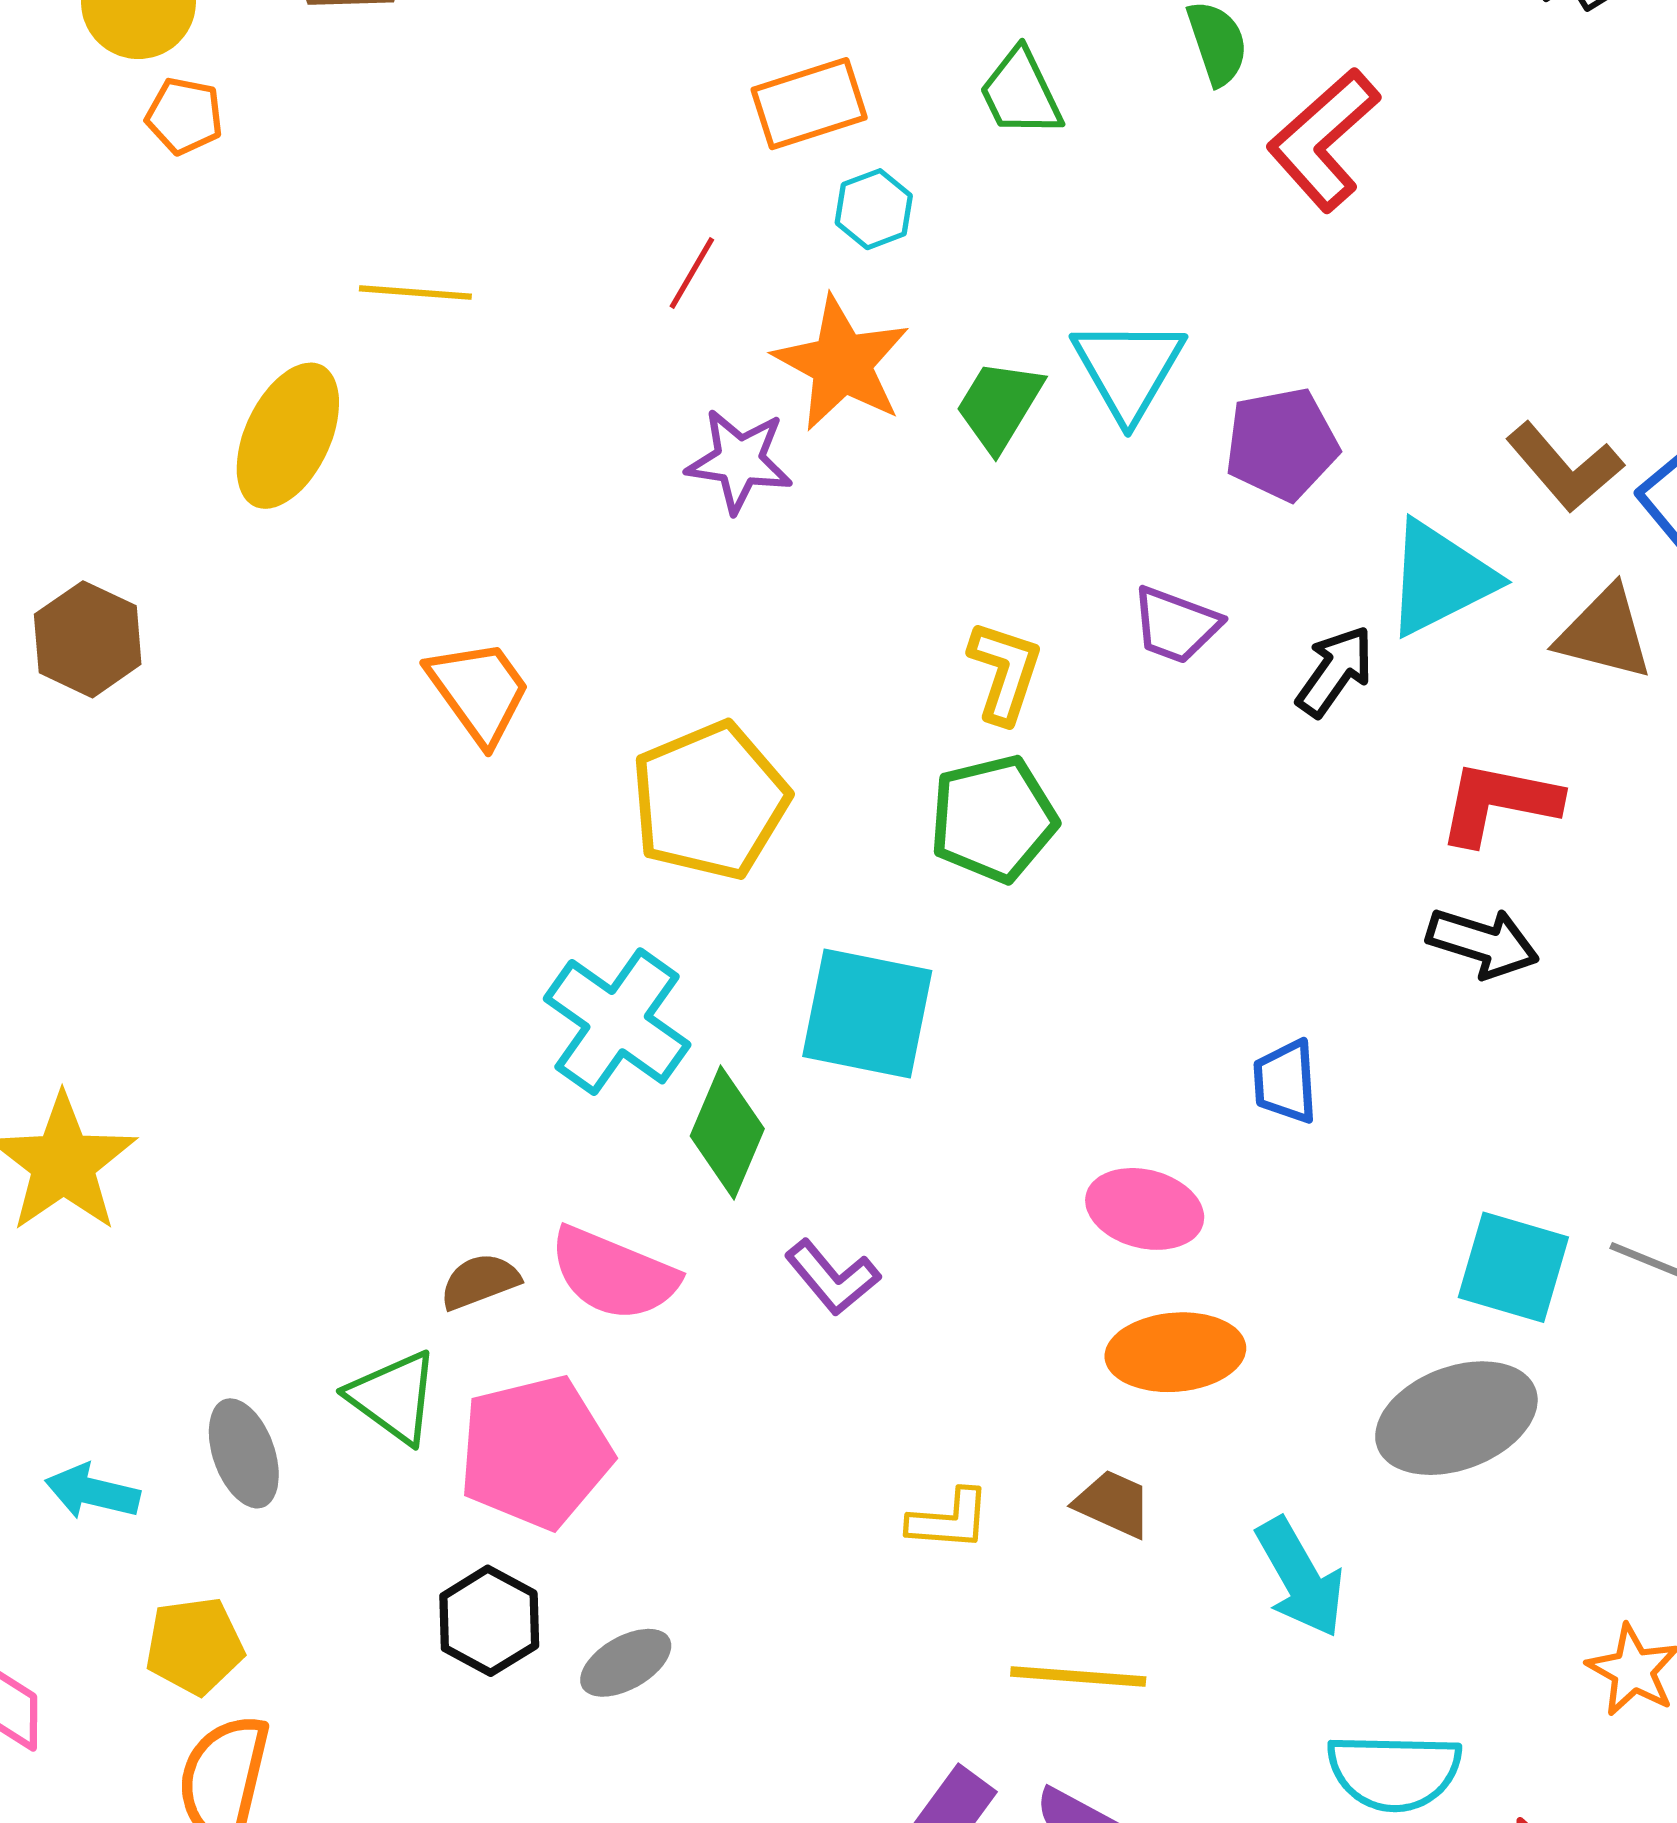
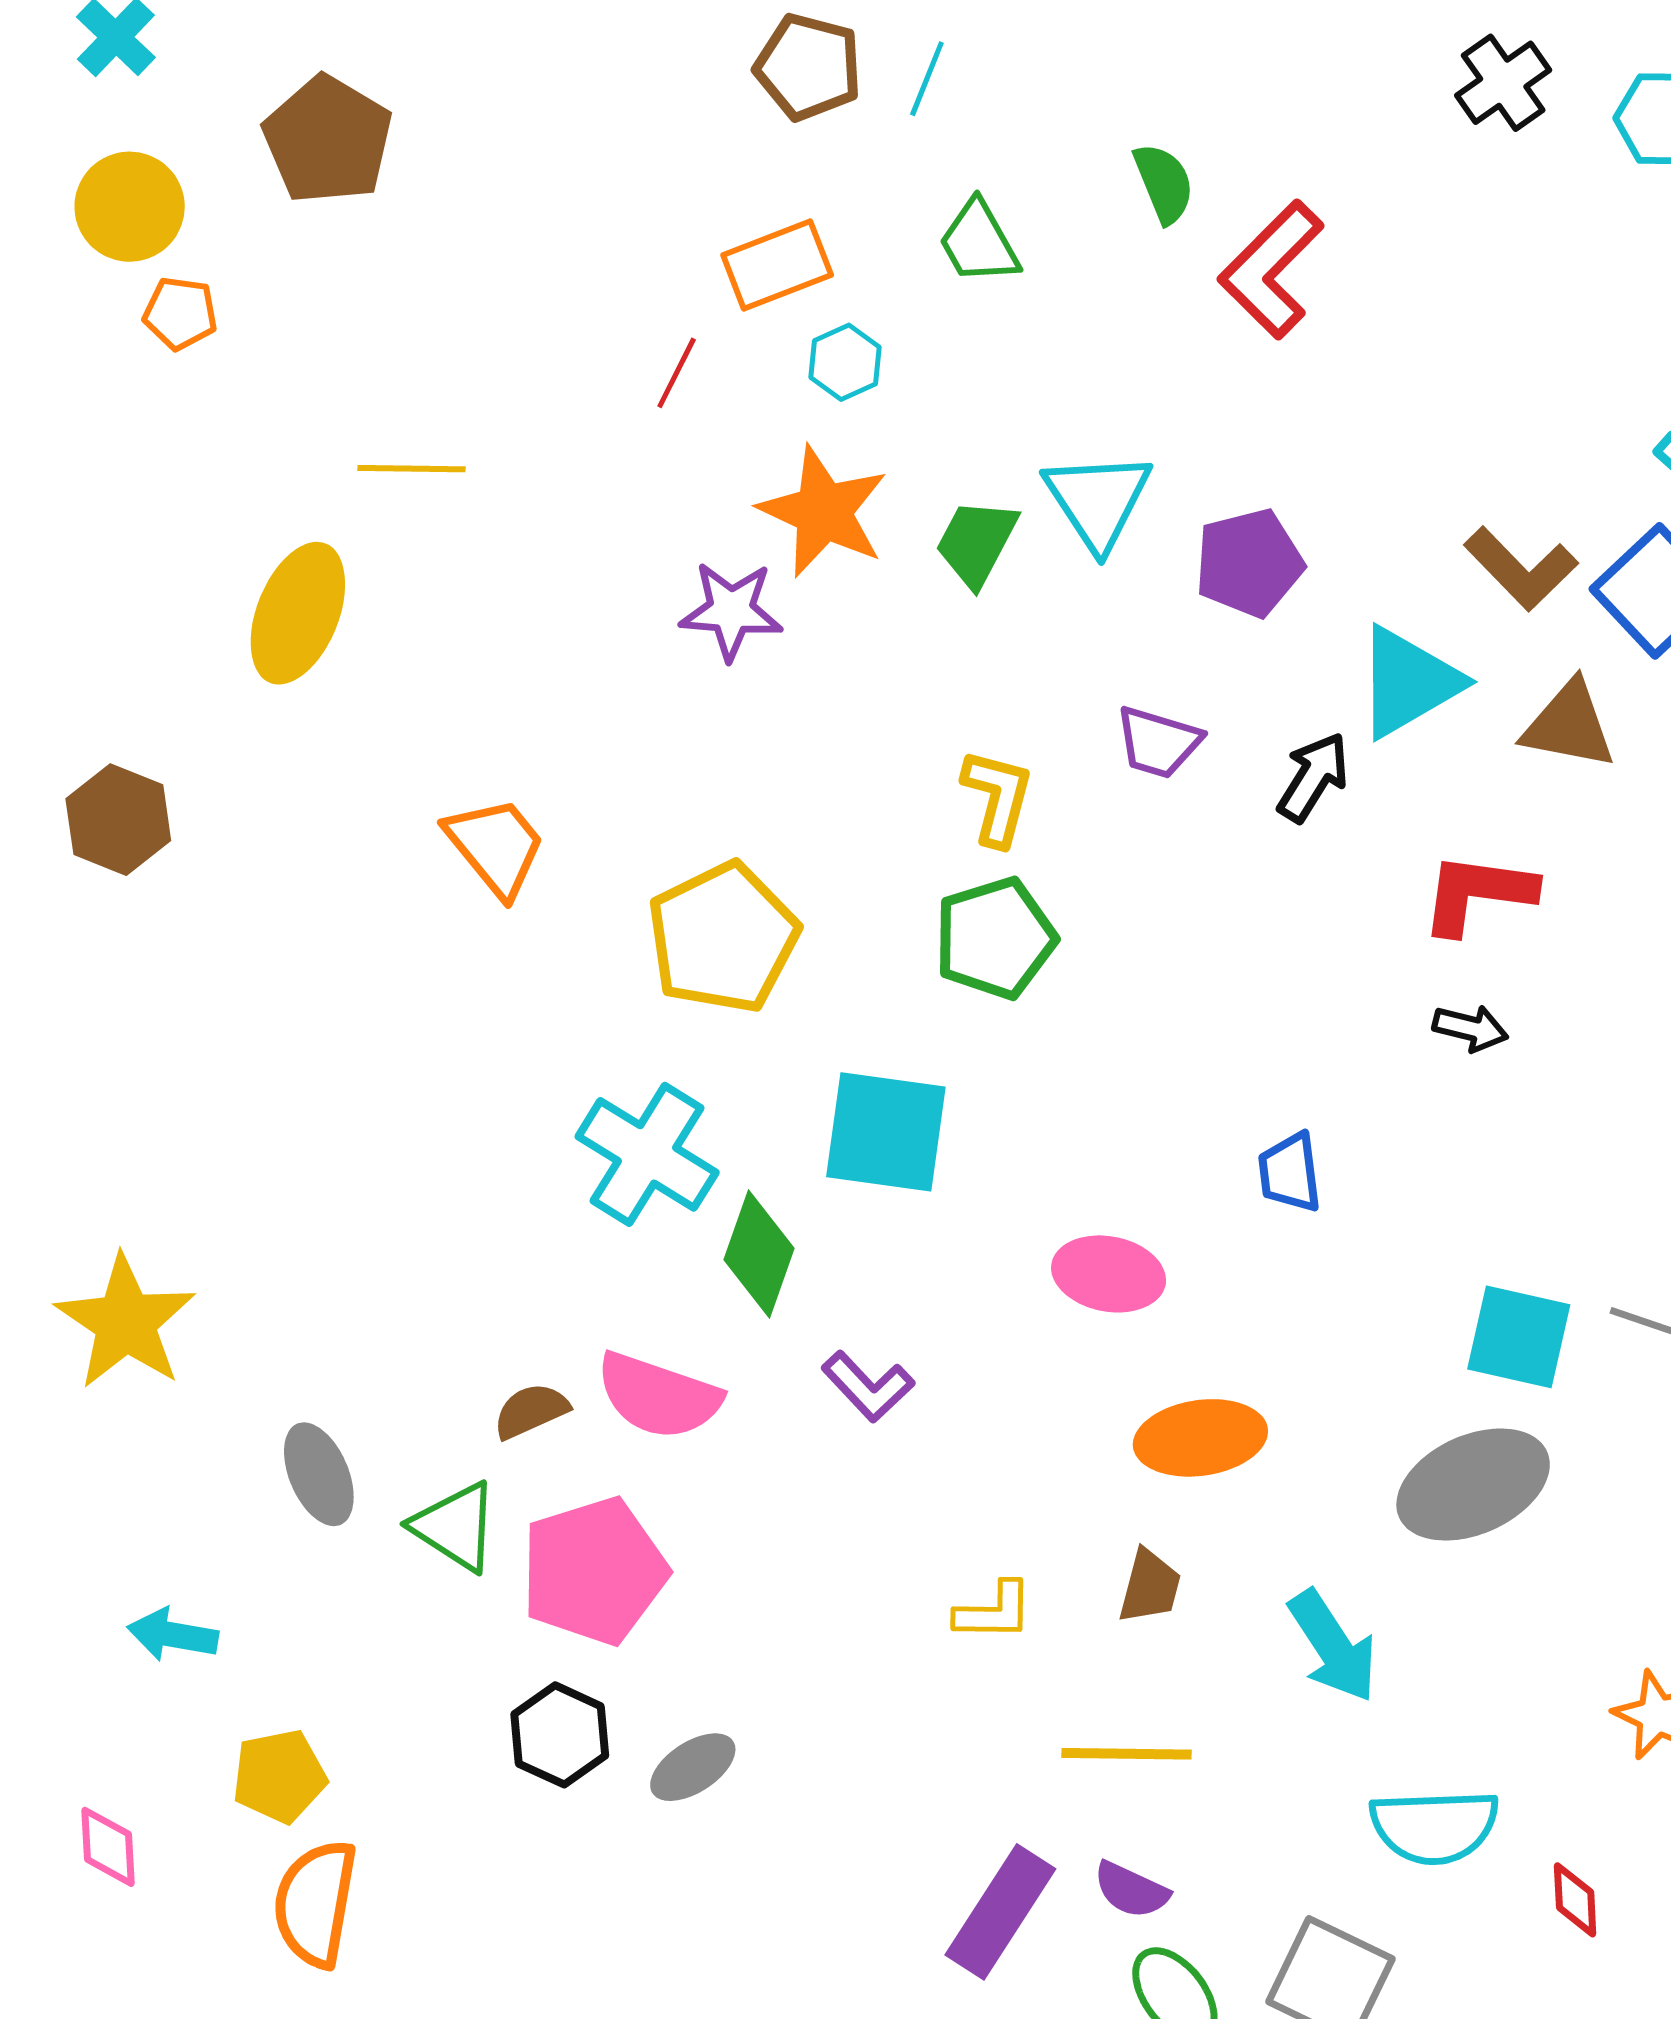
red line: (692, 273) -> (677, 373), moved
black arrow: (1483, 943) -> (1470, 1028), size x0.7
pink ellipse: (1145, 1209) -> (1109, 1274), moved
gray ellipse: (244, 1453) -> (319, 1474), moved
brown trapezoid: (1113, 1504) -> (1150, 1586), turned 84

